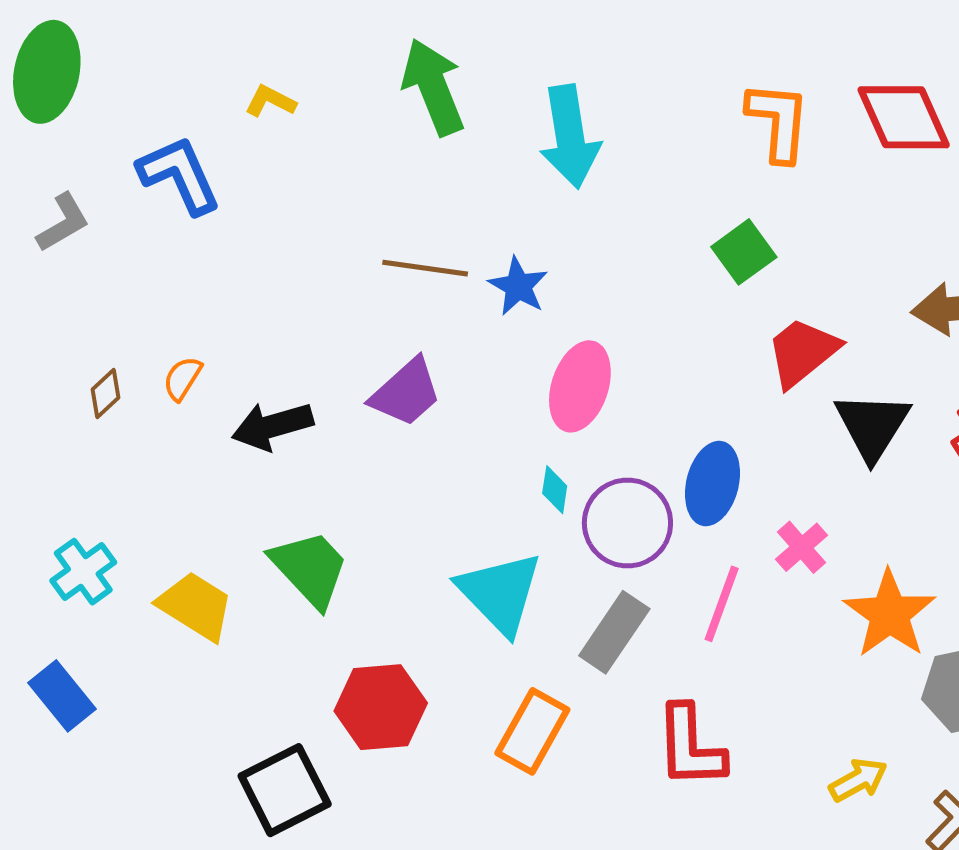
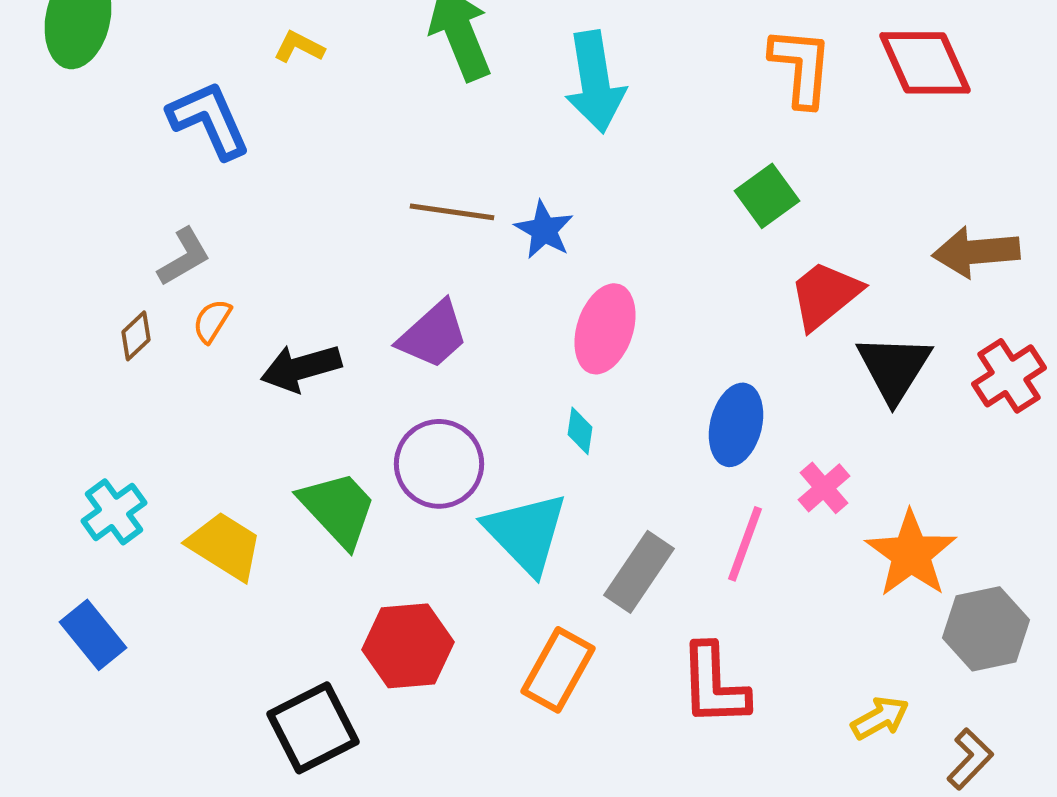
gray L-shape: (63, 223) -> (184, 257), moved
purple circle: (627, 523) -> (439, 464), moved

